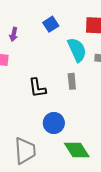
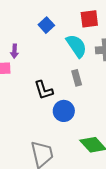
purple arrow: (14, 34) -> (14, 51), moved
blue circle: (54, 123) -> (64, 111), moved

